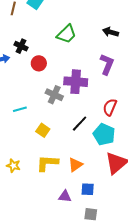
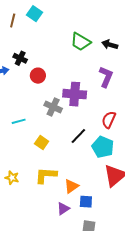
green trapezoid: (66, 34) -> (81, 42), moved, turned 75
orange triangle: (75, 165) -> (71, 186), moved
purple triangle: (65, 196) -> (63, 209), turned -40

